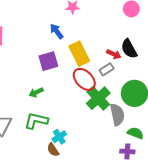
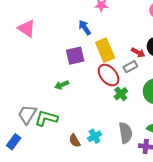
green cross: (98, 98) -> (121, 94), size x0.6
gray semicircle: (117, 115) -> (126, 133), moved
green L-shape: (36, 121) -> (46, 118), moved
cyan cross: (59, 137) -> (95, 136), moved

